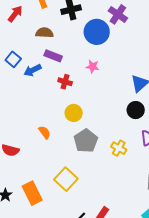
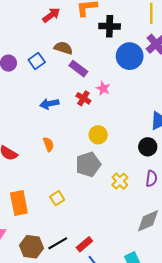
brown semicircle: (44, 33) -> (63, 48), moved
pink star: (93, 67) -> (103, 88), moved
blue arrow: (33, 70) -> (49, 104), moved
yellow circle: (74, 113) -> (98, 135), moved
yellow square: (66, 179) -> (57, 198), size x0.6

